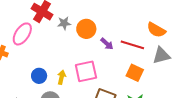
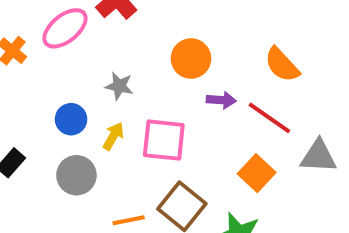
gray star: (64, 23) -> (119, 86), moved
orange semicircle: (156, 30) -> (282, 65), moved
purple arrow: (107, 44) -> (221, 100), turned -56

